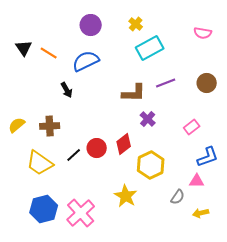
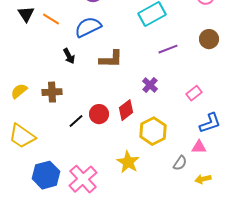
brown circle: (207, 83) -> (209, 39), moved
brown L-shape: (134, 93) -> (111, 59), moved
yellow trapezoid: (40, 163) -> (22, 136), moved

